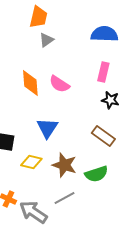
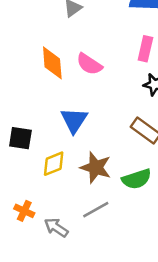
yellow diamond: (31, 162) -> (54, 164), turned -35
gray arrow: (33, 212) -> (56, 227), size x0.7

